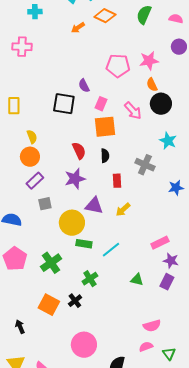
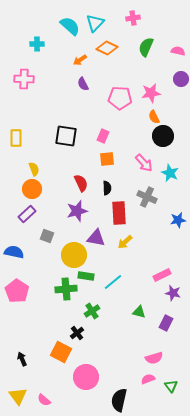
purple semicircle: (84, 86) -> (83, 84), moved
pink arrow: (133, 111) -> (144, 163), moved
orange square: (105, 127) -> (107, 159), size x0.7
purple rectangle: (35, 181) -> (27, 214), moved
red rectangle: (117, 181) -> (119, 213), size x1.6
gray square: (45, 204) -> (47, 236), turned 32
green cross: (51, 263) -> (66, 289), moved, turned 30
purple rectangle: (167, 282) -> (166, 323), moved
orange square: (49, 305) -> (61, 352), moved

